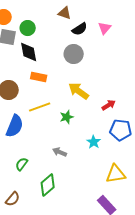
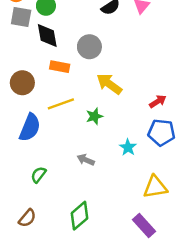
gray circle: (74, 54) -> (89, 47), moved
red arrow: (109, 105) -> (158, 101), moved
green diamond: (48, 185) -> (79, 216), moved

